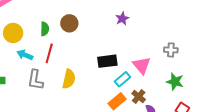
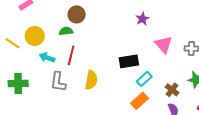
brown circle: (69, 23) -> (77, 14), moved
green semicircle: (45, 29) -> (66, 31), turned -96
pink triangle: (142, 65) -> (164, 45), moved
brown cross: (139, 97) -> (172, 90), moved

